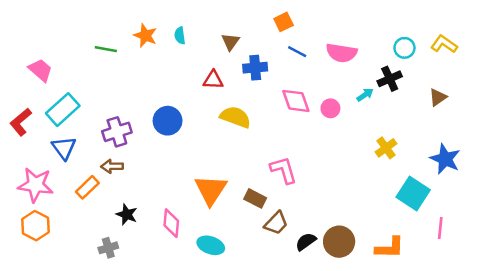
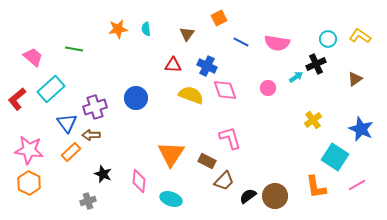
orange square: (284, 22) -> (219, 18), moved
orange star: (145, 36) -> (118, 29), turned -30
green line: (106, 49) -> (74, 49), moved
blue cross: (255, 68) -> (207, 66), moved, turned 30
pink diamond: (296, 101) -> (225, 90), moved
blue triangle: (64, 148) -> (67, 123), moved
pink line: (440, 228) -> (357, 185), turned 54
orange L-shape: (390, 248) -> (316, 187), moved, turned 80

